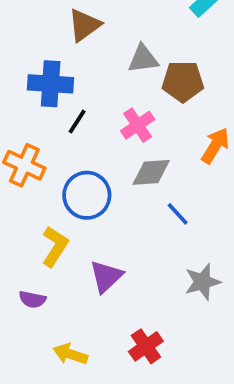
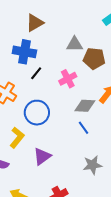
brown triangle: (84, 25) -> (35, 23), moved
gray diamond: (151, 172) -> (85, 106), moved

